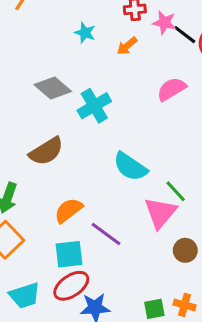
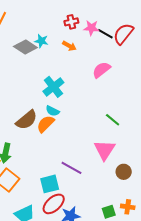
orange arrow: (127, 46) -> (69, 46), turned -104
gray diamond: (53, 88) -> (25, 47), moved
cyan semicircle: (130, 167) -> (53, 111), moved, size x0.6
green line: (176, 191) -> (113, 120), moved
orange semicircle: (68, 210) -> (46, 124), moved

